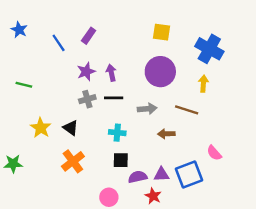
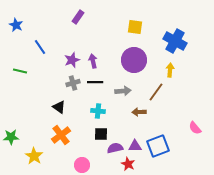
purple rectangle: (89, 36) -> (78, 17), moved
blue line: (59, 43) -> (40, 47), moved
brown line: (187, 110) -> (156, 92), turned -72
yellow star: (41, 128) -> (34, 156), moved
pink semicircle: (214, 153) -> (195, 128), moved
pink circle: (109, 197) -> (82, 165), moved

